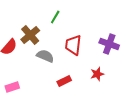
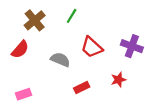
brown cross: (30, 35) -> (35, 20), moved
red trapezoid: (73, 45) -> (92, 47), turned -55

